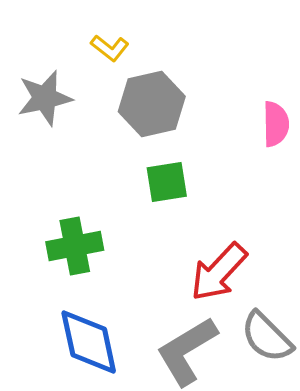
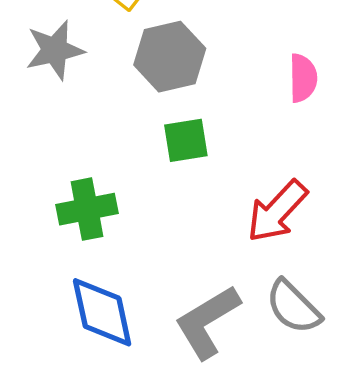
red arrow: (219, 272) -> (277, 211), moved

